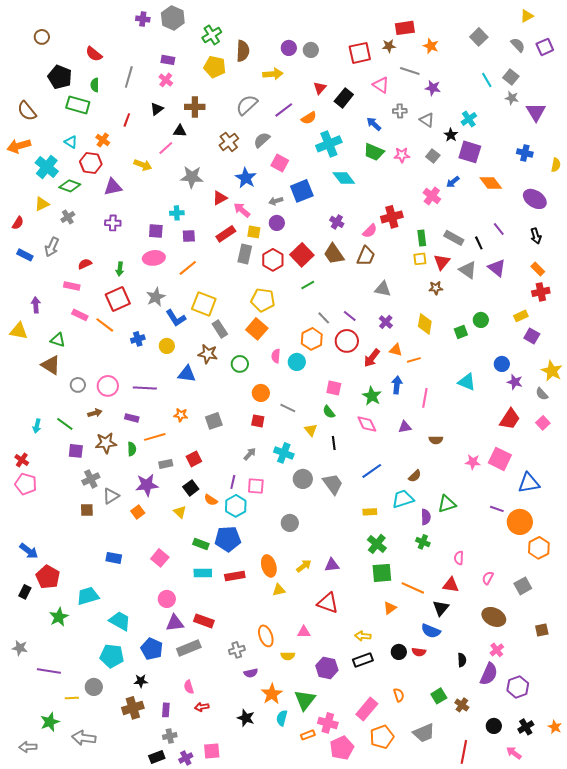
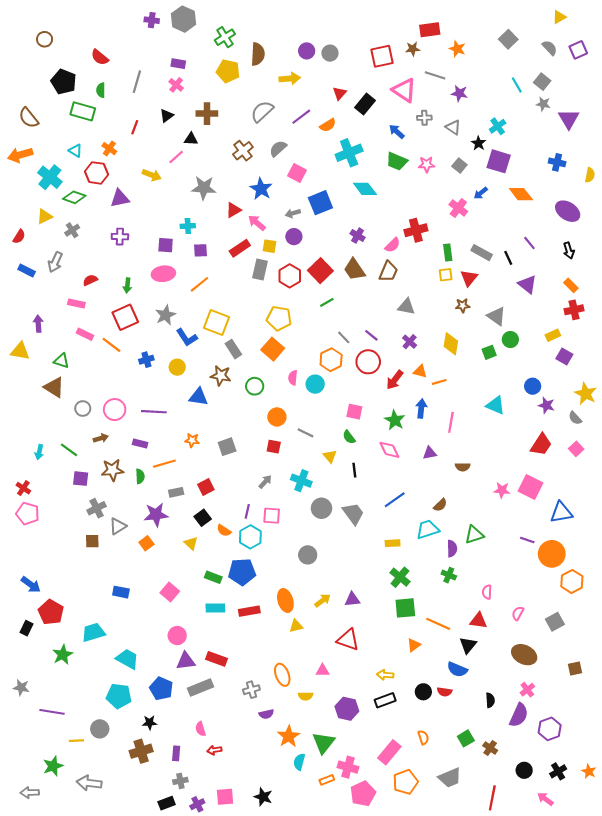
pink triangle: (381, 85) -> (404, 90), size x1.4
gray triangle: (468, 270) -> (497, 316), moved
black star: (246, 718) -> (263, 797), moved

